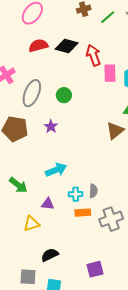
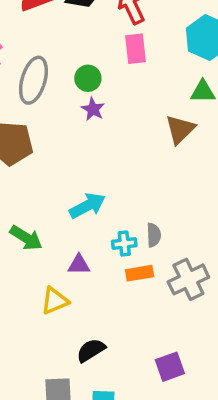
pink rectangle: (110, 73) -> (136, 49), moved
purple star: (51, 126) -> (93, 109), moved

